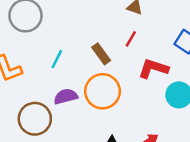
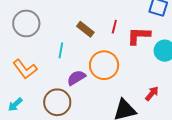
red line: (131, 39) -> (114, 27), moved
brown rectangle: (101, 54) -> (85, 29), moved

